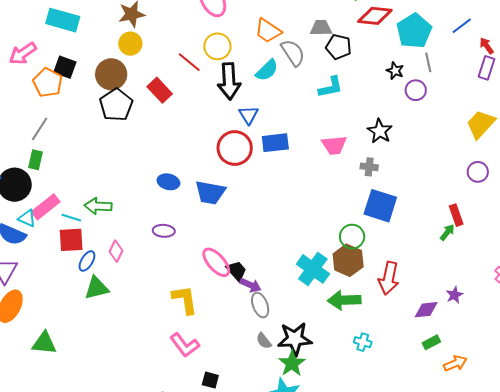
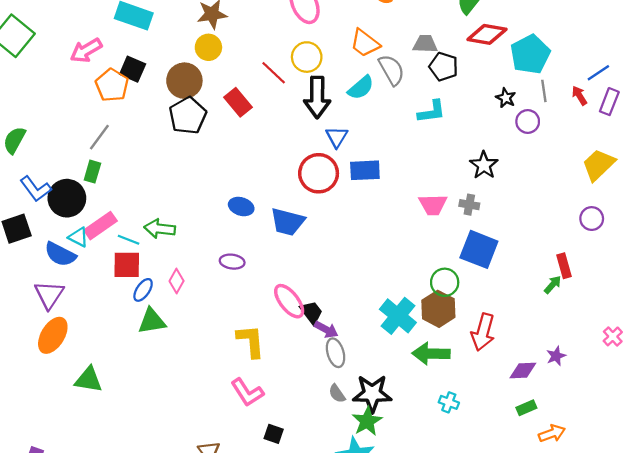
blue line: (462, 26) -> (598, 73), moved
red arrow: (487, 46) -> (579, 96), moved
pink trapezoid: (334, 145) -> (433, 205), moved

